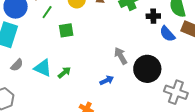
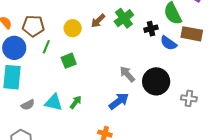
gray semicircle: (17, 65) -> (28, 105), turned 32
blue arrow: (107, 80) -> (119, 101), size x1.5
gray cross: (176, 92) -> (189, 98), size x0.7

